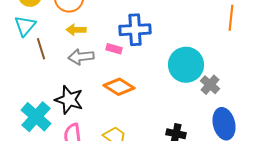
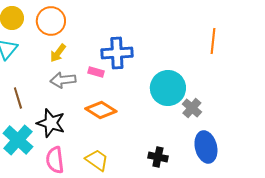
yellow arrow: (76, 30) -> (58, 53), turned -54
brown line: (41, 49) -> (18, 98), moved

